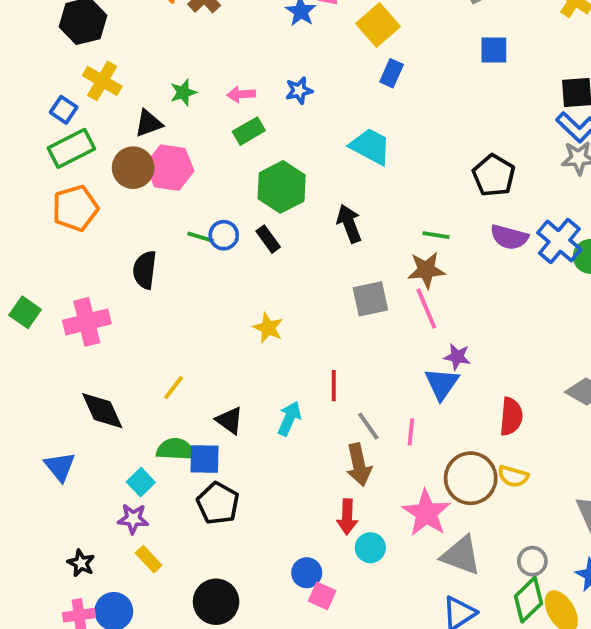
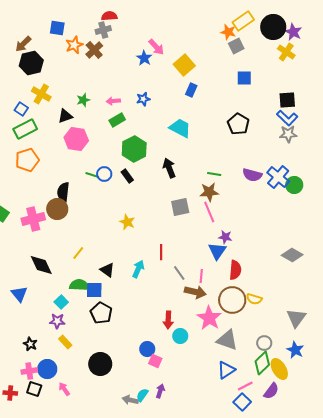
brown circle: (133, 168) -> (57, 209), moved
black pentagon: (494, 175) -> (238, 124), moved
red semicircle: (511, 417) -> (235, 270), moved
brown arrow: (359, 465) -> (195, 292), moved, turned -65

